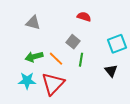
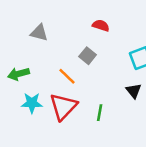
green arrow: (34, 57) -> (19, 74), moved
green line: (81, 60) -> (100, 113), moved

